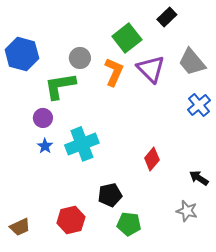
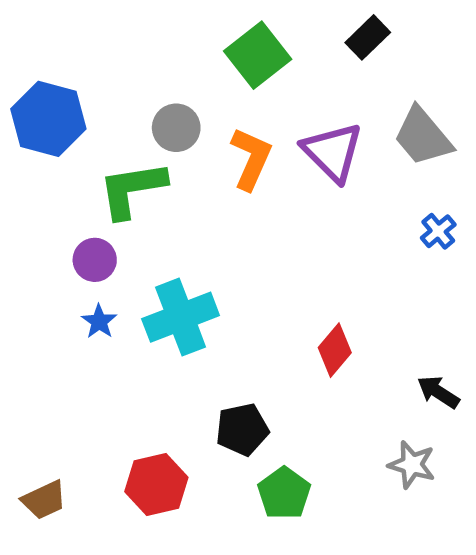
green square: (127, 38) -> (258, 55), moved
blue cross: (199, 105) -> (438, 231), size x0.7
green pentagon: (129, 224) -> (284, 493), turned 30

